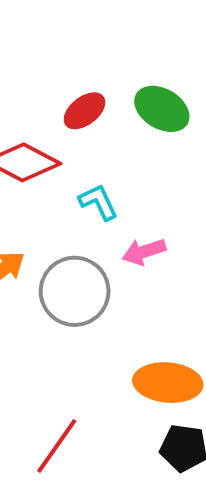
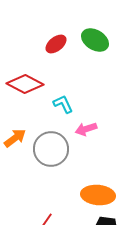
green ellipse: (162, 109) -> (95, 40), moved
red ellipse: (84, 111) -> (56, 44), moved

